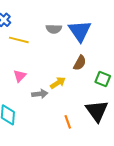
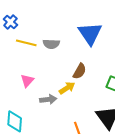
gray semicircle: (54, 29) -> (51, 44), moved
brown semicircle: (80, 63) -> (80, 71), moved

